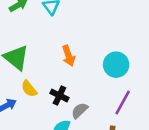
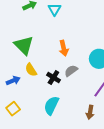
gray semicircle: (80, 111) -> (71, 71), moved

